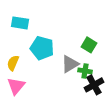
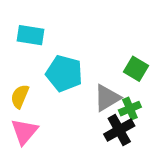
green cross: (85, 71) -> (130, 109), turned -32
black cross: (94, 85) -> (119, 130), moved

